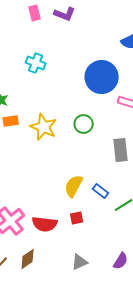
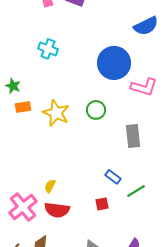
yellow semicircle: (74, 186) -> (50, 186), moved, size x0.6
red square: (77, 218) -> (102, 204), moved

